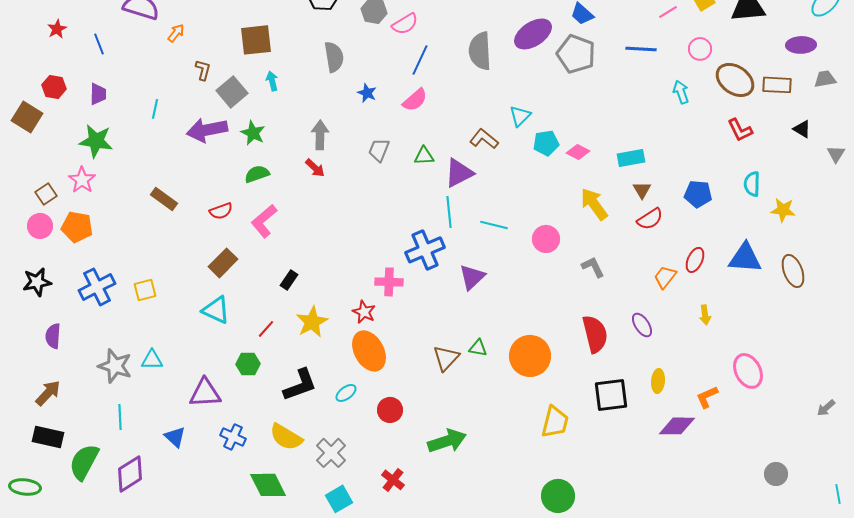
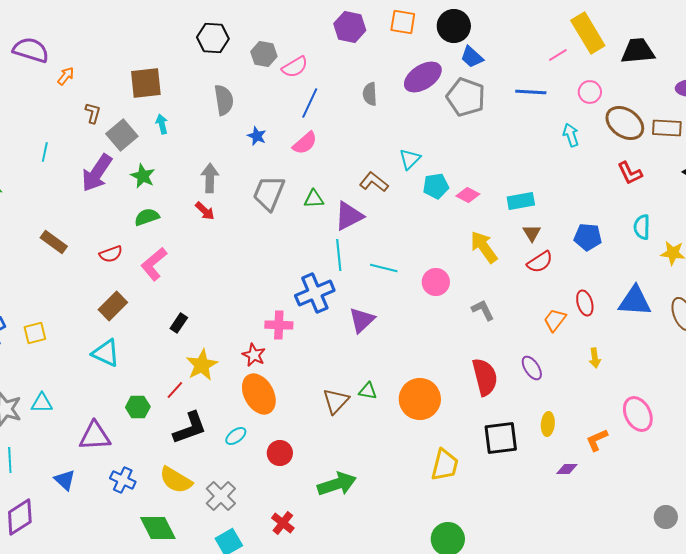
gray semicircle: (480, 51) -> (370, 94), size x0.6
purple arrow: (207, 130) -> (97, 173), turned -45
gray trapezoid: (379, 150) -> (269, 193), size x1.5
red ellipse: (695, 260) -> (585, 303), turned -40
red line: (266, 329) -> (175, 390), moved
purple diamond: (677, 426) -> (567, 469), size x0.6

